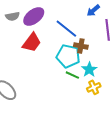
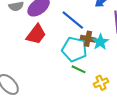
cyan star: (89, 70) -> (100, 42), moved

